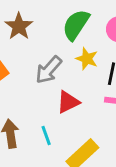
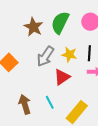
brown star: (19, 26) -> (33, 27), moved
yellow star: (87, 59) -> (69, 55), moved

